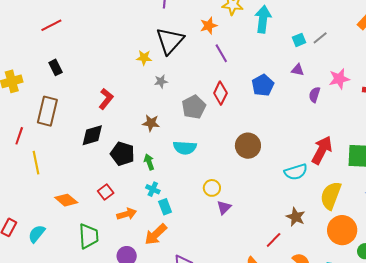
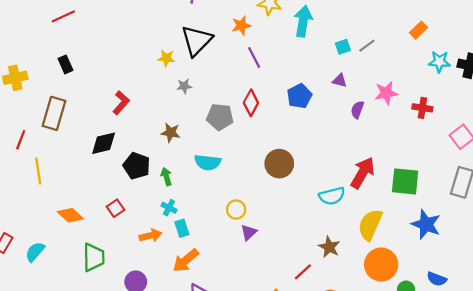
gray pentagon: (194, 107) -> (220, 117), turned 30
orange arrow: (127, 214) -> (150, 235), moved
orange arrow: (156, 234) -> (186, 260), moved

